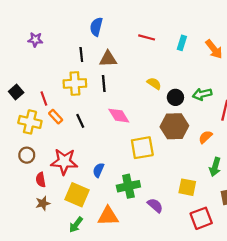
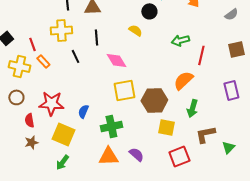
black line: (104, 83) -> (96, 37), moved
black circle: (175, 97) -> (149, 11), moved
pink diamond: (119, 116) -> (116, 60), moved
black line: (80, 121) -> (75, 56), moved
brown hexagon: (174, 126) -> (154, 100), moved
orange semicircle: (205, 137) -> (183, 80), size x1.5
purple semicircle: (155, 205) -> (136, 154), moved
orange triangle: (108, 216) -> (108, 156), moved

